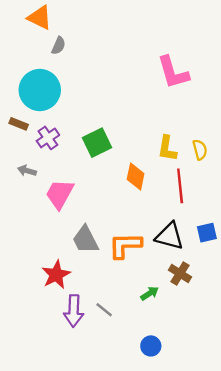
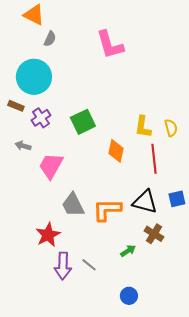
pink L-shape: (173, 72) -> (110, 45), moved

